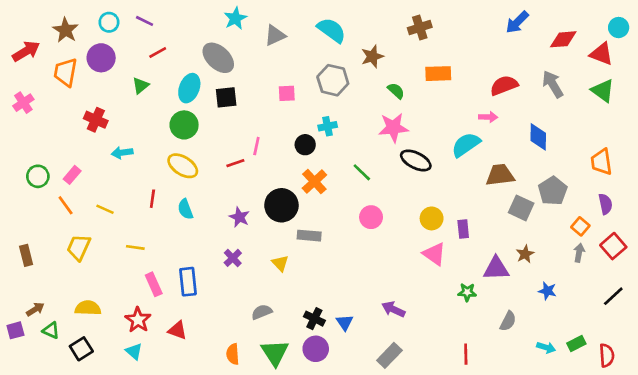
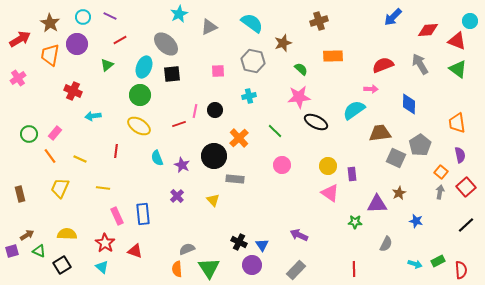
black circle: (305, 145) -> (215, 110), moved
cyan semicircle: (185, 209) -> (157, 158), moved
gray semicircle: (262, 312) -> (187, 249), moved
purple circle: (316, 349) -> (252, 265), moved

